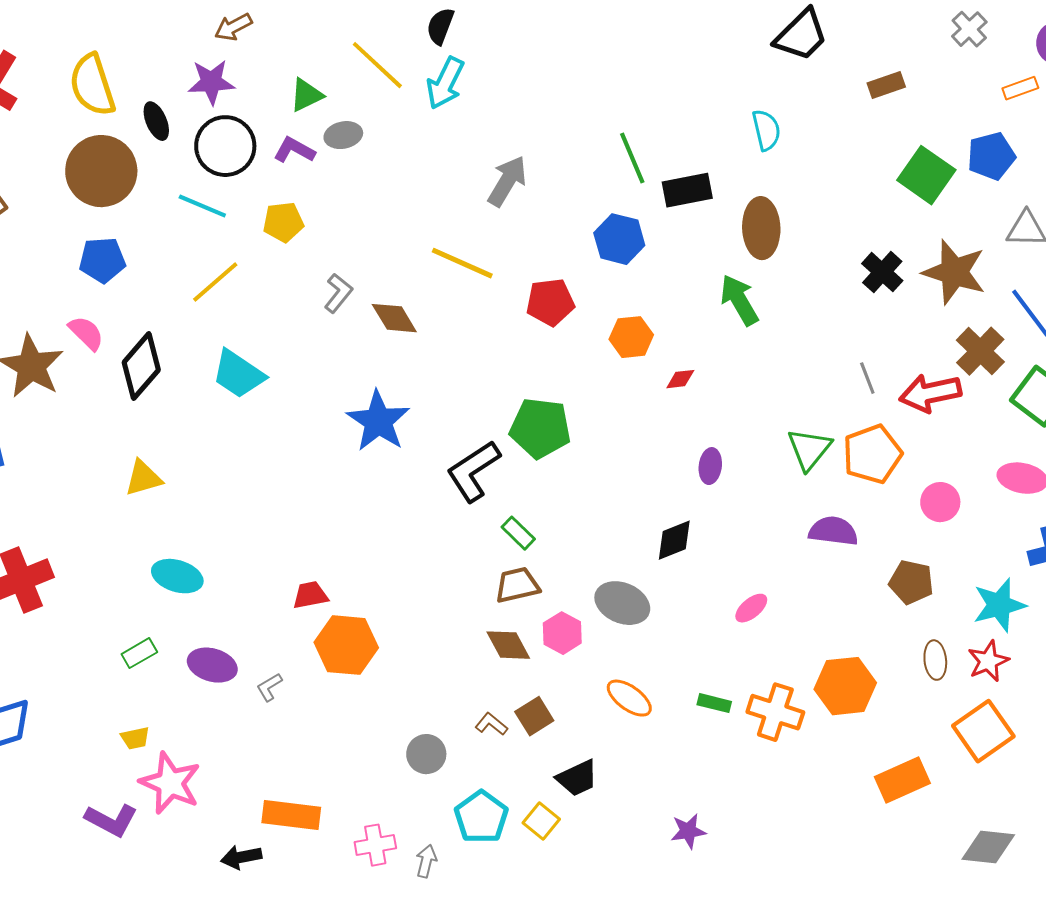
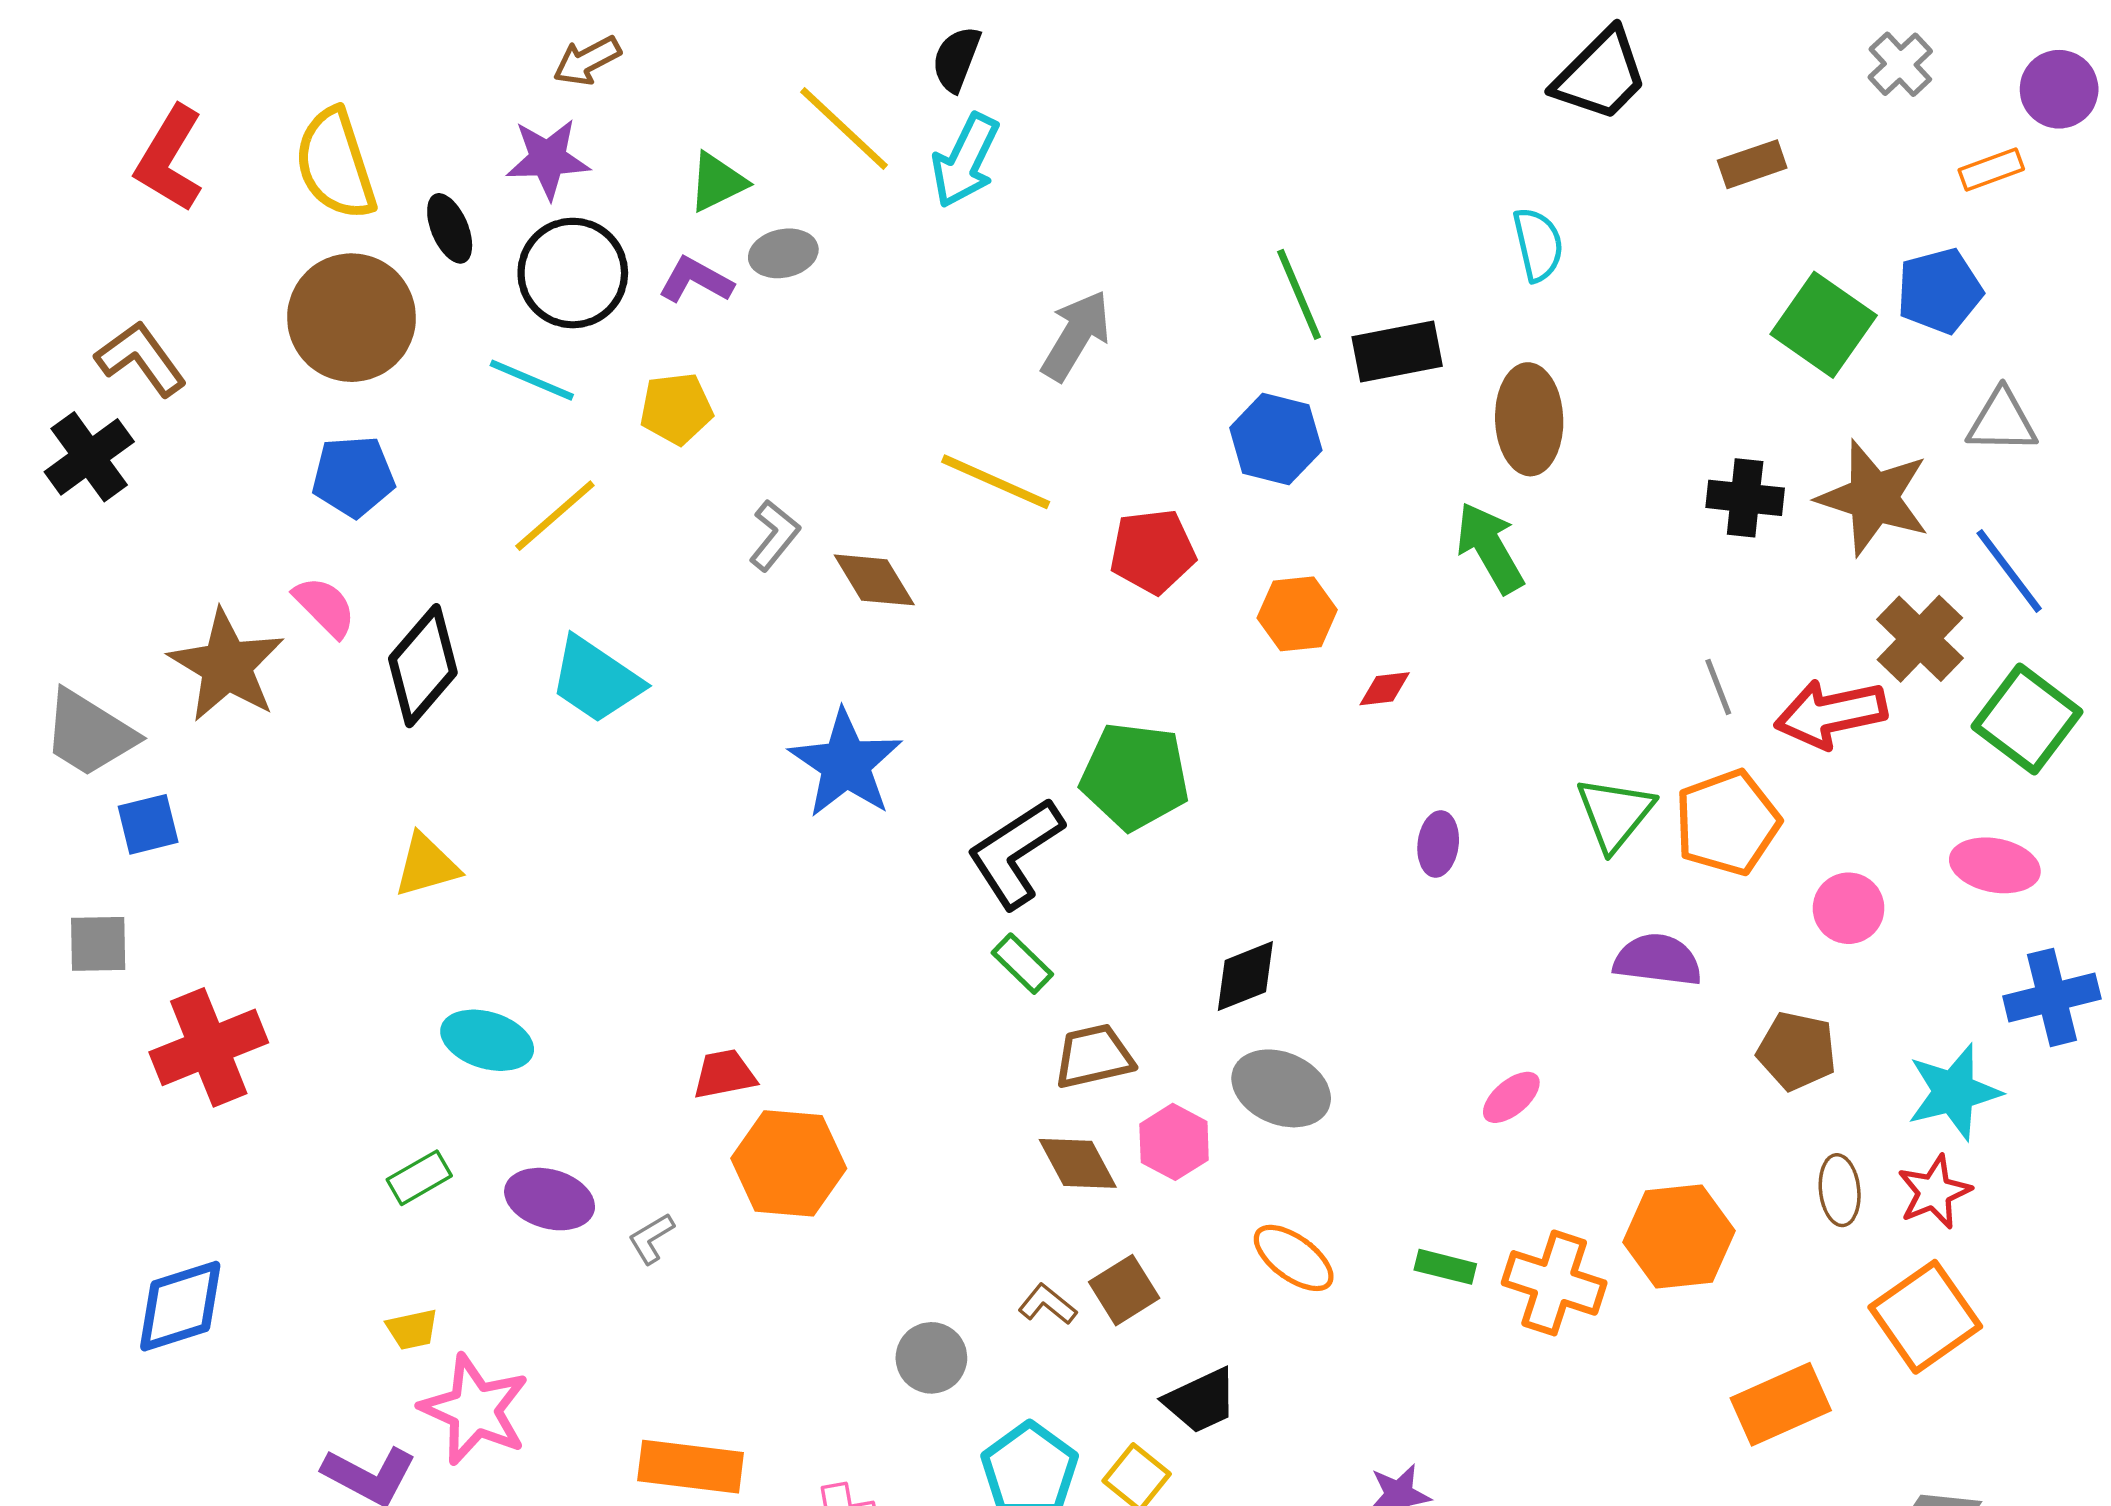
black cross: (882, 272) -> (1745, 498), turned -36
green rectangle: (518, 533) -> (1022, 964), moved
black diamond: (674, 540) -> (1245, 976), moved

